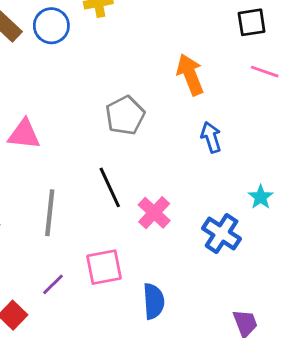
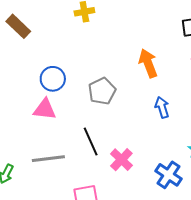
blue circle: (51, 26) -> (53, 79), moved
pink triangle: (24, 134) -> (45, 109), moved
gray line: (50, 213) -> (48, 159), turned 76

